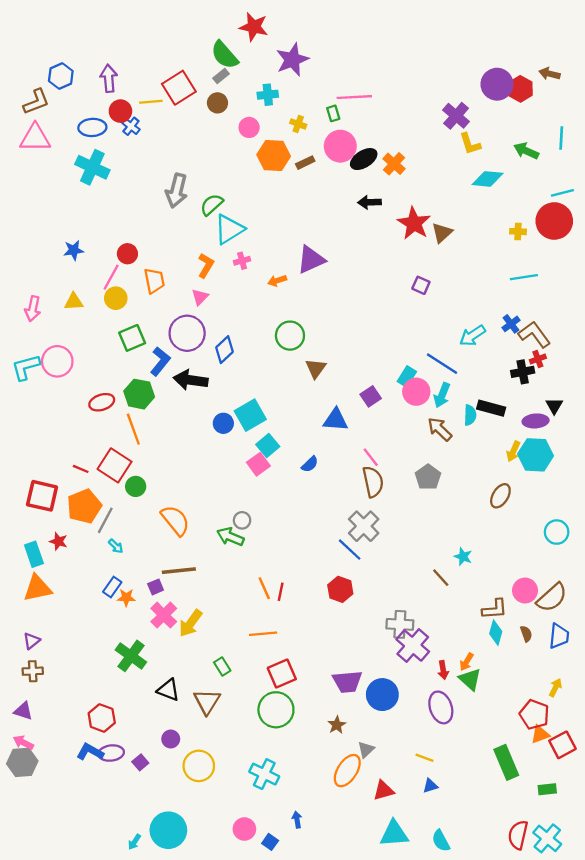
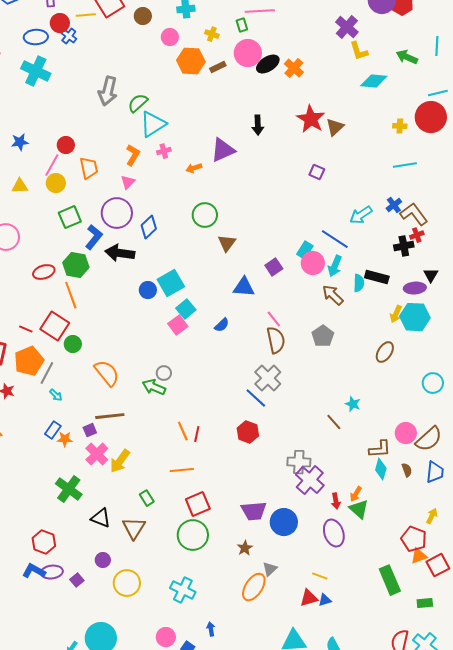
black arrow: (369, 202) -> (258, 125), moved, turned -90
red triangle: (384, 790) -> (309, 598), moved

